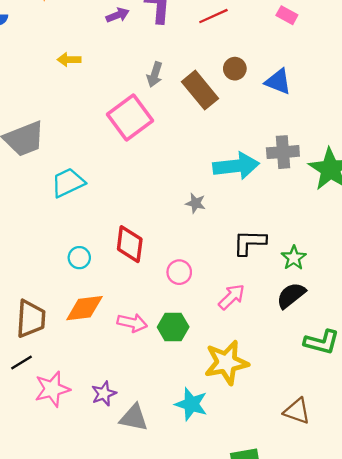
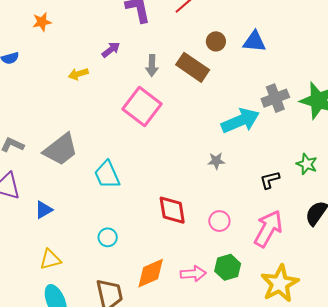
purple arrow: (118, 15) -> (111, 50), moved
cyan trapezoid: (68, 183) -> (107, 175), turned -72
black L-shape: (250, 242) -> (270, 180), size x0.7
cyan circle: (79, 258) -> (108, 237), moved
green star: (294, 258) -> (307, 164), moved
pink arrow: (232, 297) -> (268, 229), size x1.5

